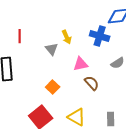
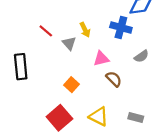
red line: (20, 36) -> (46, 31), moved, turned -48
gray rectangle: (111, 119) -> (136, 118), turned -72

